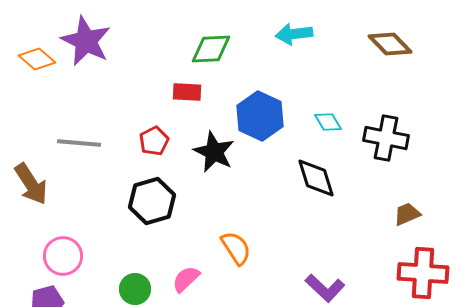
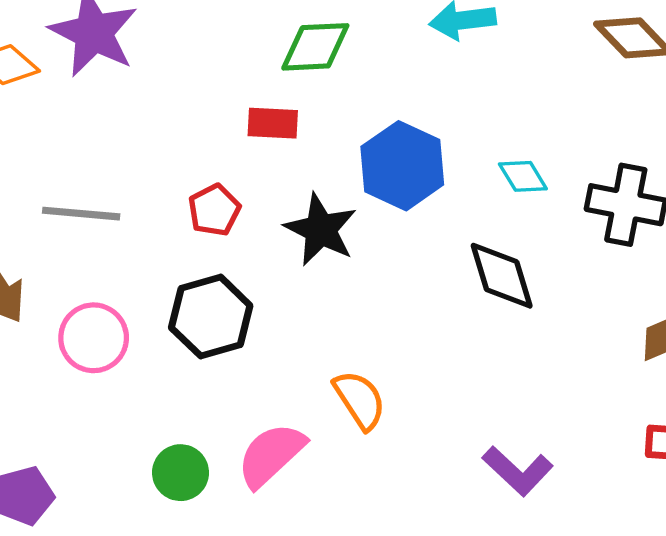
pink circle: (63, 256) -> (94, 338), moved
pink semicircle: (186, 279) -> (271, 455), size x1.4

